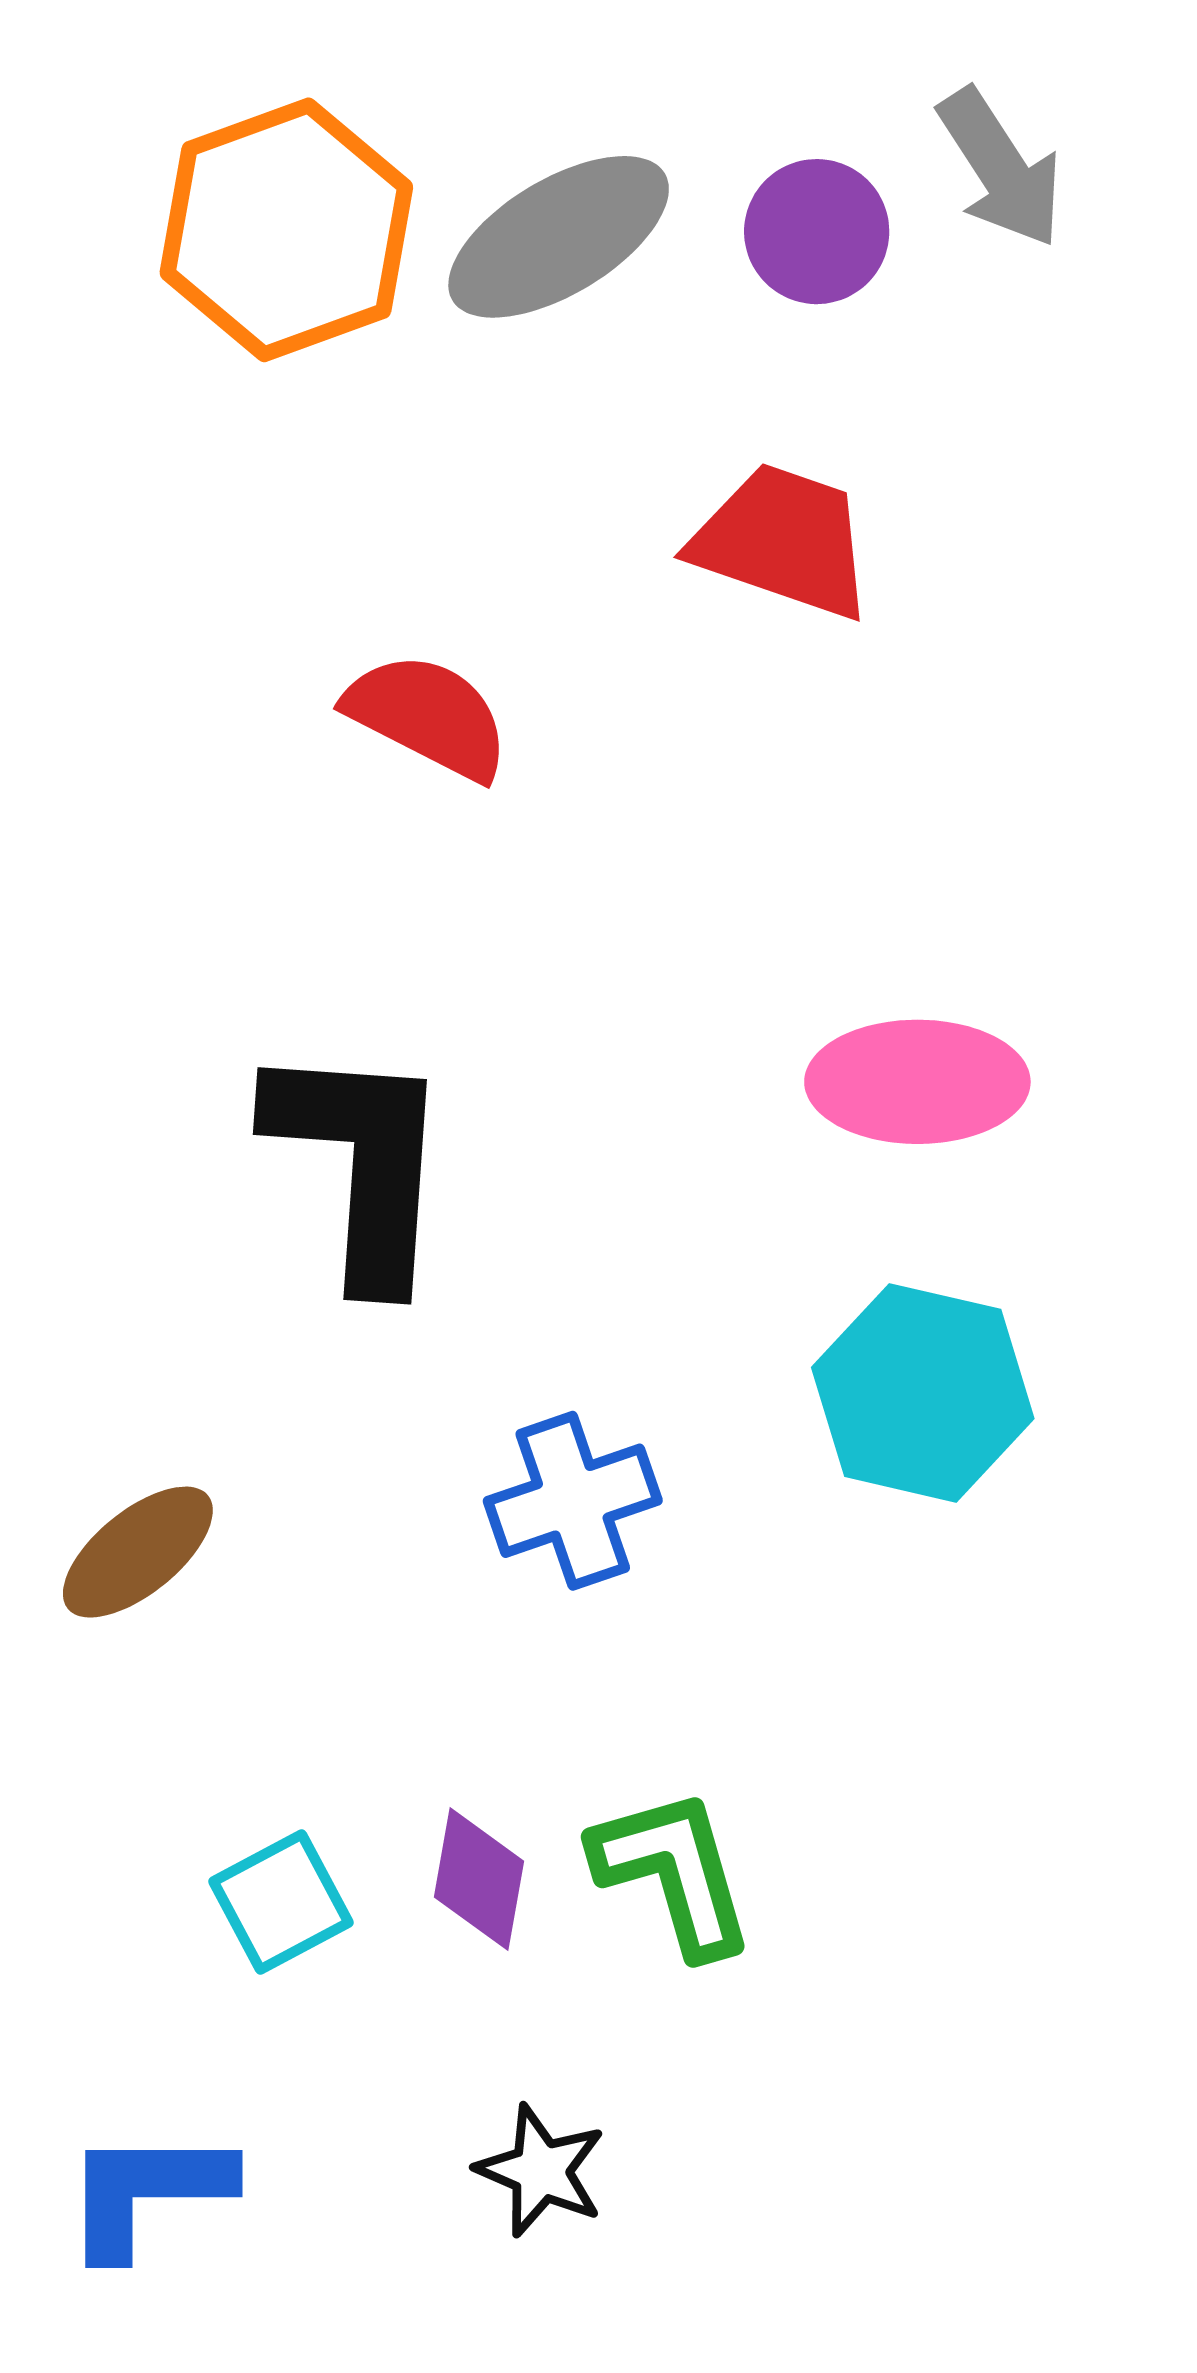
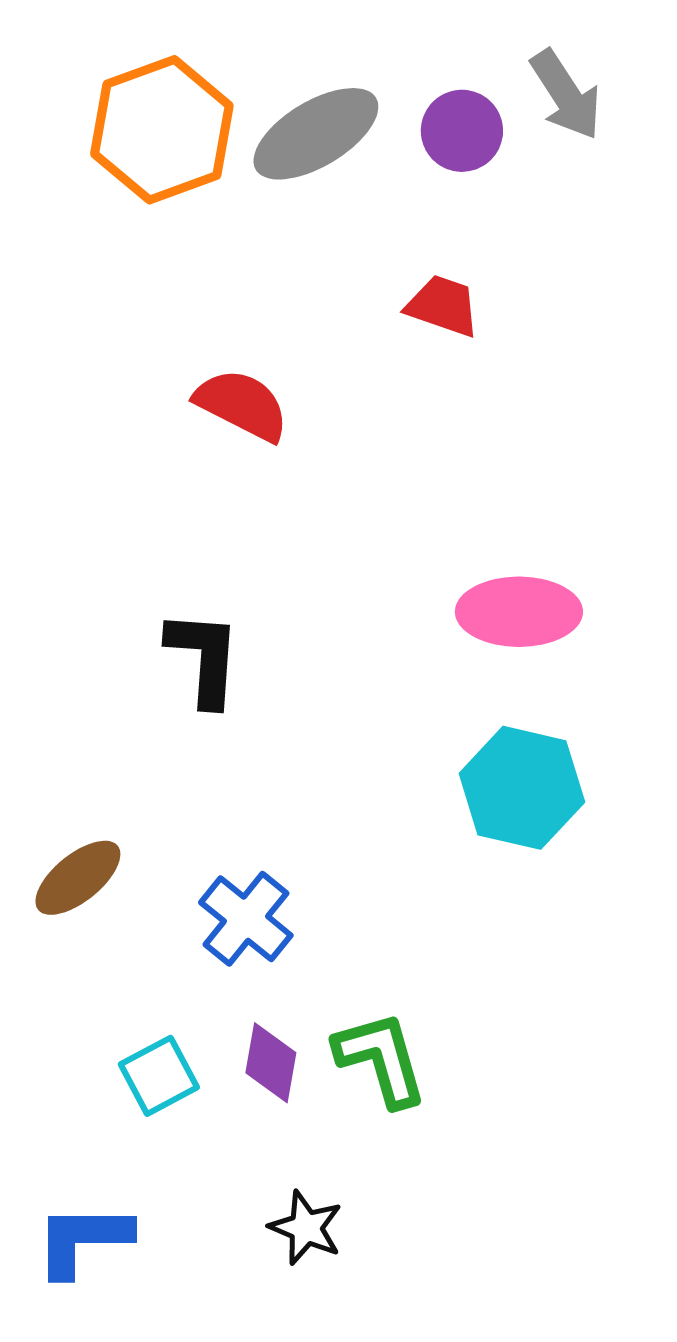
red trapezoid: (783, 541) -> (443, 306), size x0.7
black L-shape: (361, 1163) -> (204, 658), size x0.7
blue cross: (573, 1501) -> (246, 919), moved, turned -32

